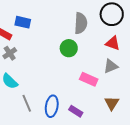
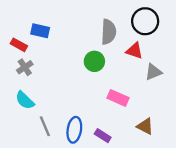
red triangle: (113, 43) -> (135, 51), moved
gray triangle: (111, 66) -> (153, 72), moved
brown triangle: (112, 103) -> (145, 126), turned -35

